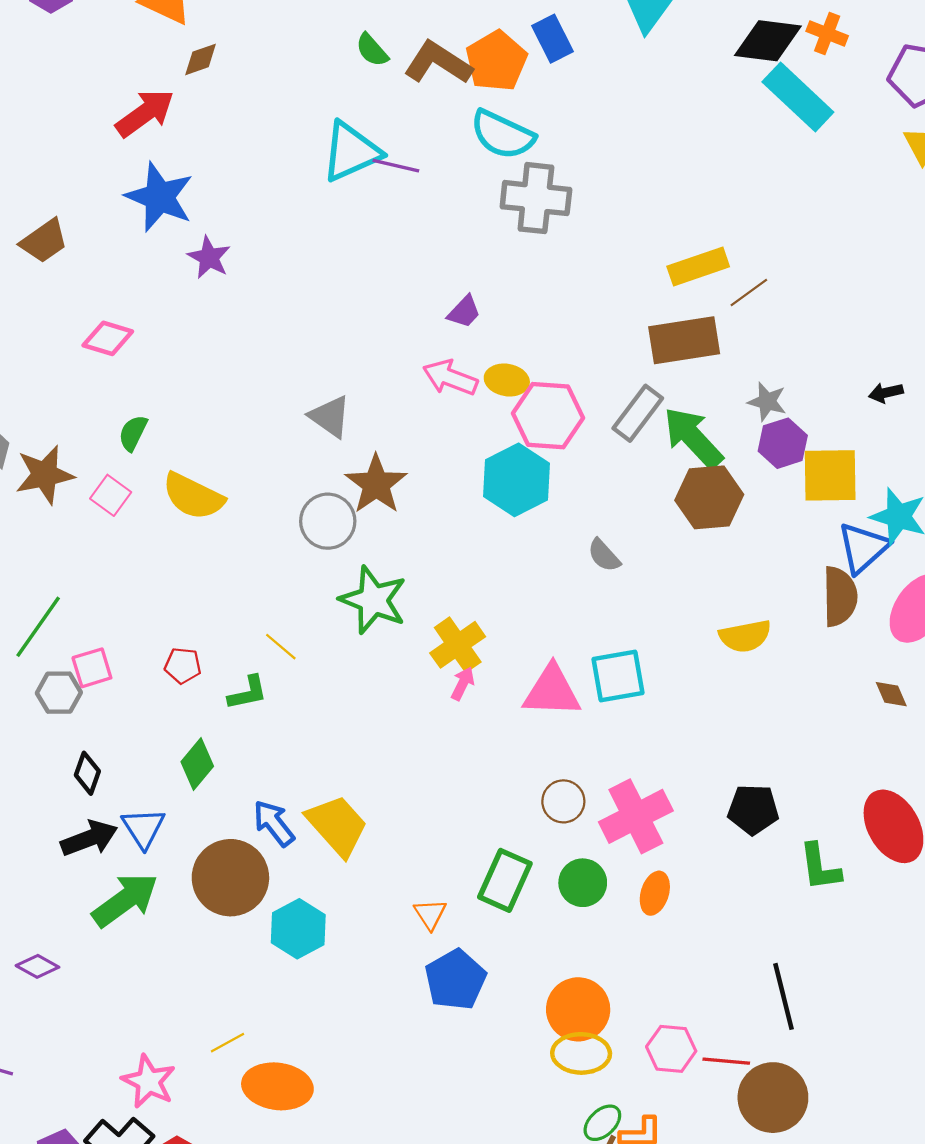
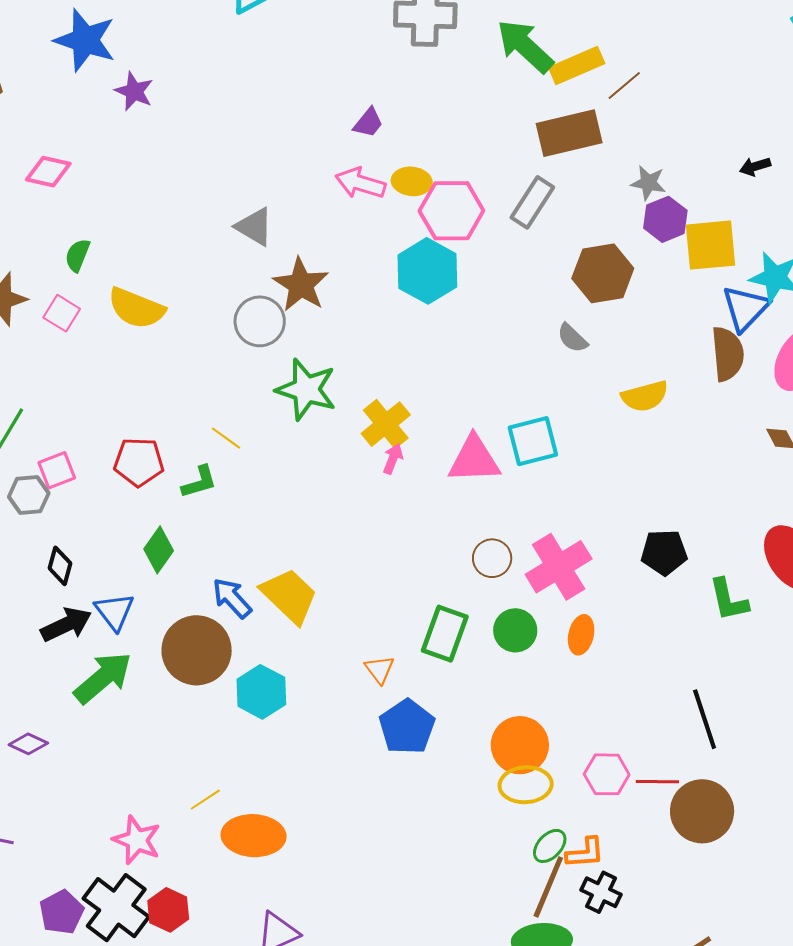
green arrow: (693, 438) -> (525, 46), moved
gray semicircle: (604, 555) -> (572, 338), moved
red pentagon: (183, 666) -> (139, 462), size x1.5

